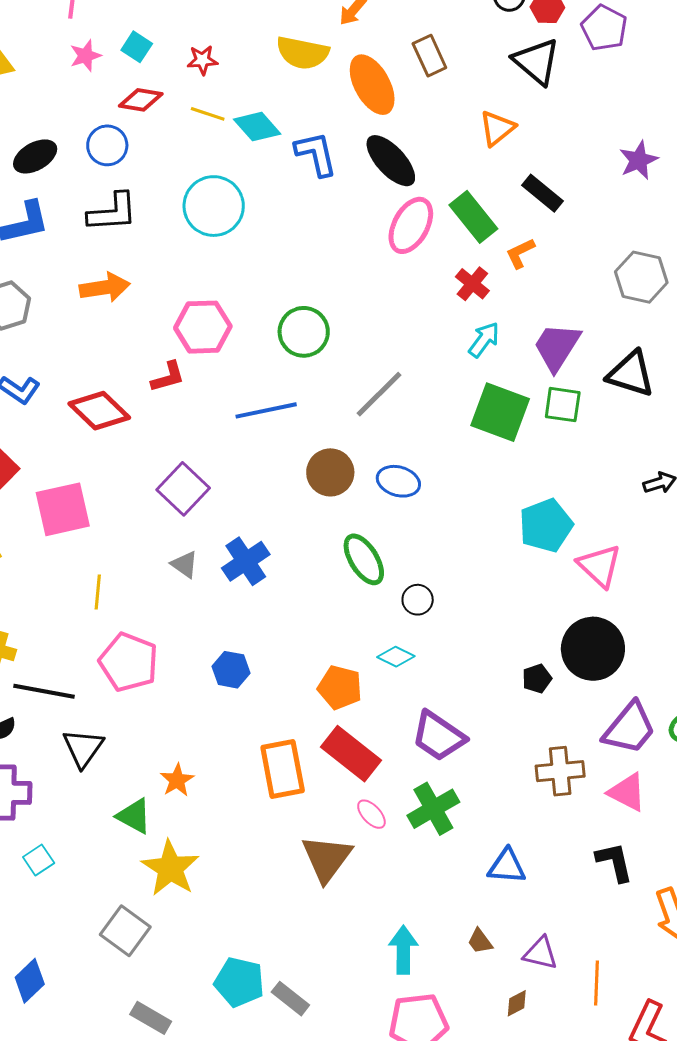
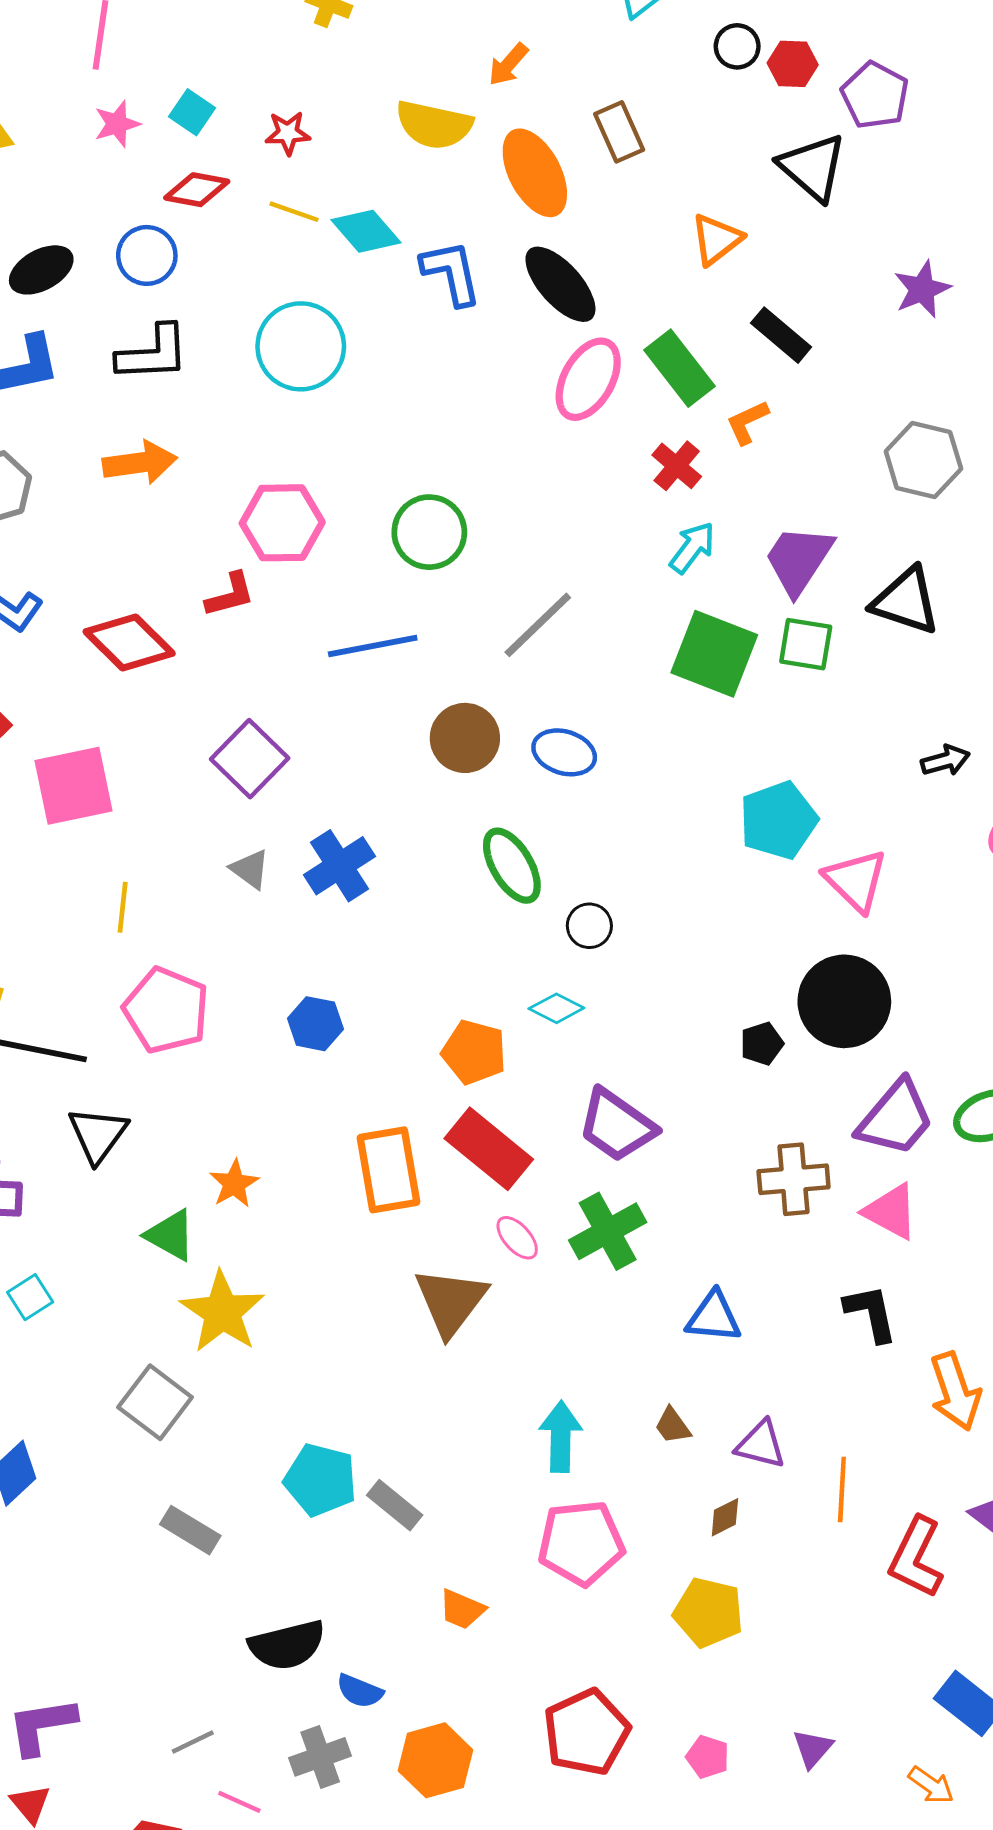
black triangle: (537, 62) -> (813, 167), moved

